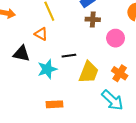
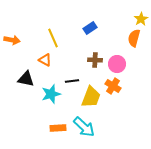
brown cross: (93, 19) -> (95, 60), moved
orange cross: (120, 73) -> (113, 86), moved
cyan arrow: (112, 100) -> (84, 127), moved

